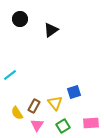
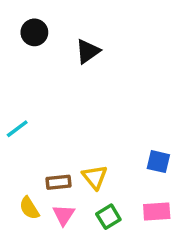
blue square: (74, 92) -> (158, 162), moved, turned 32
brown rectangle: (34, 106) -> (58, 182), turned 56
yellow semicircle: (17, 113) -> (29, 208), moved

